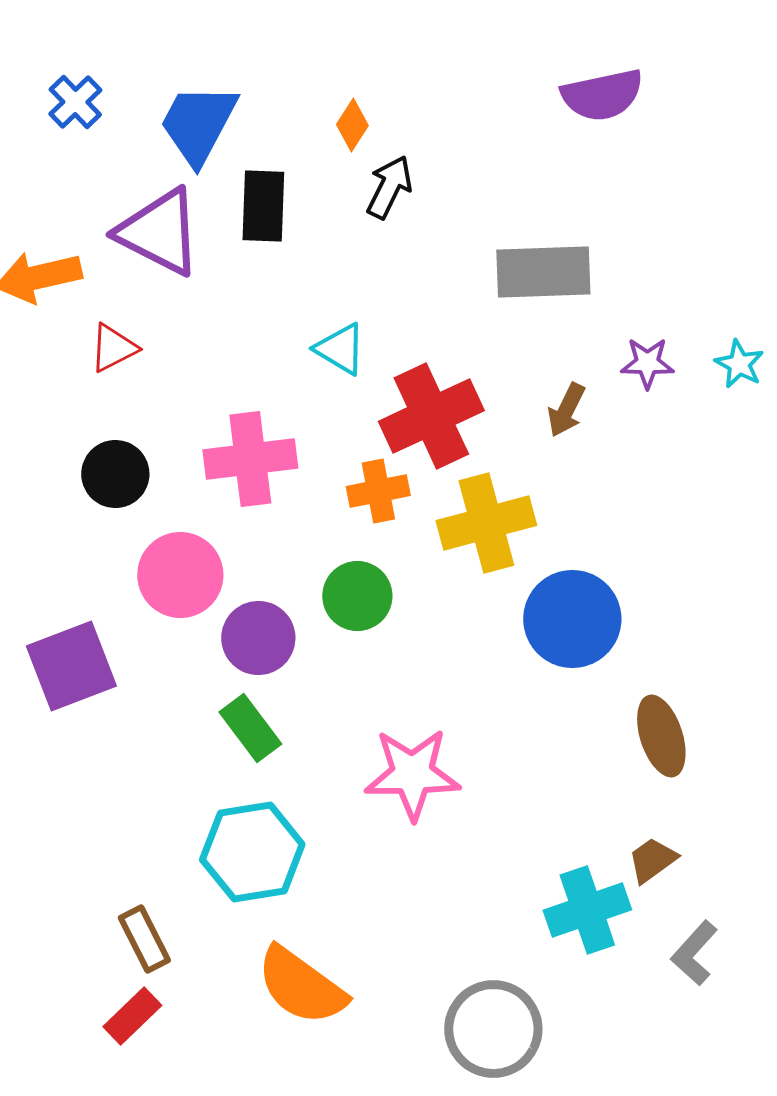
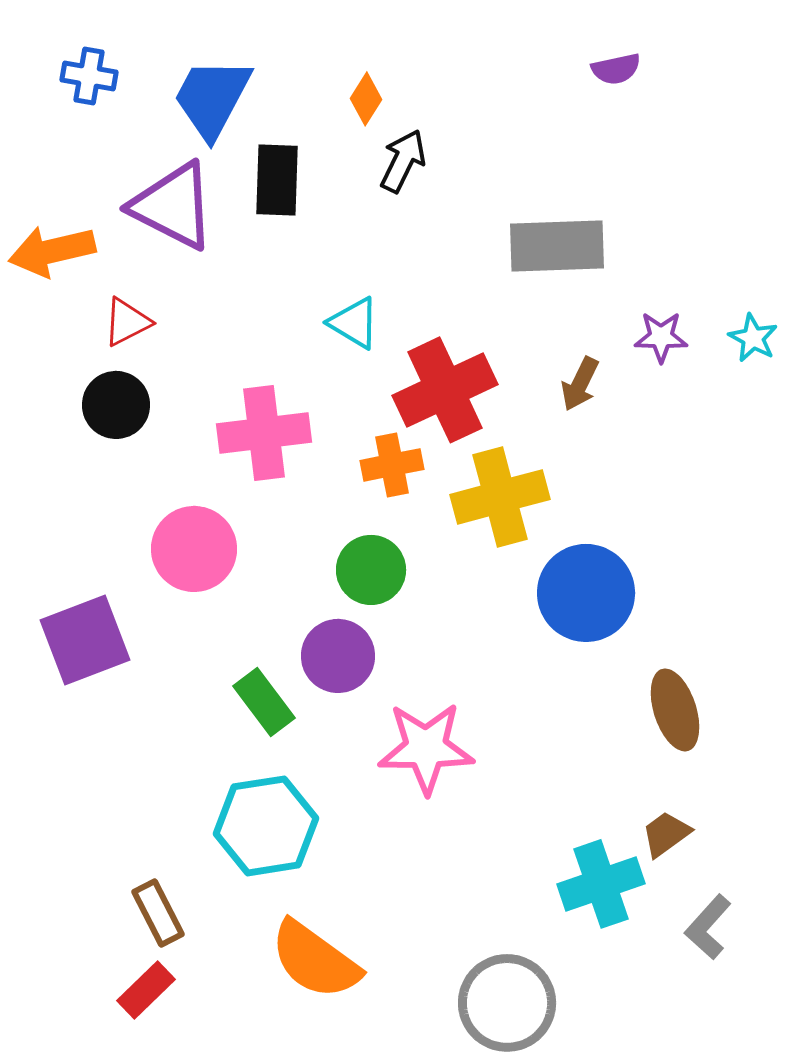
purple semicircle: (602, 95) -> (616, 69), size x0.6
blue cross: (75, 102) -> (89, 76), turned -36
black circle: (115, 474) -> (116, 405), moved
purple circle: (258, 638) -> (338, 656), moved

